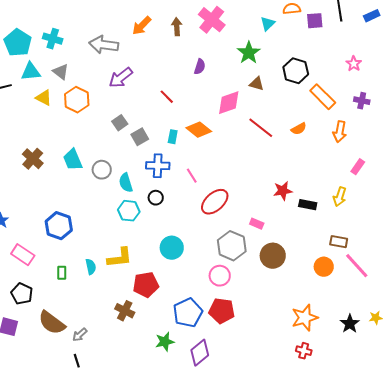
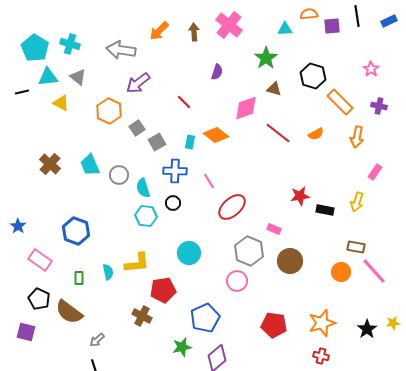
cyan triangle: (268, 24) -> (285, 29), turned 42
orange hexagon: (77, 100) -> (109, 111), moved
red pentagon: (222, 311) -> (274, 325), moved
brown semicircle: (52, 323) -> (69, 312), moved

